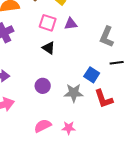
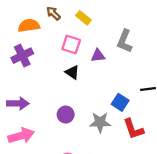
purple triangle: (71, 24) -> (98, 56), moved
gray L-shape: (107, 37) -> (125, 41), moved

